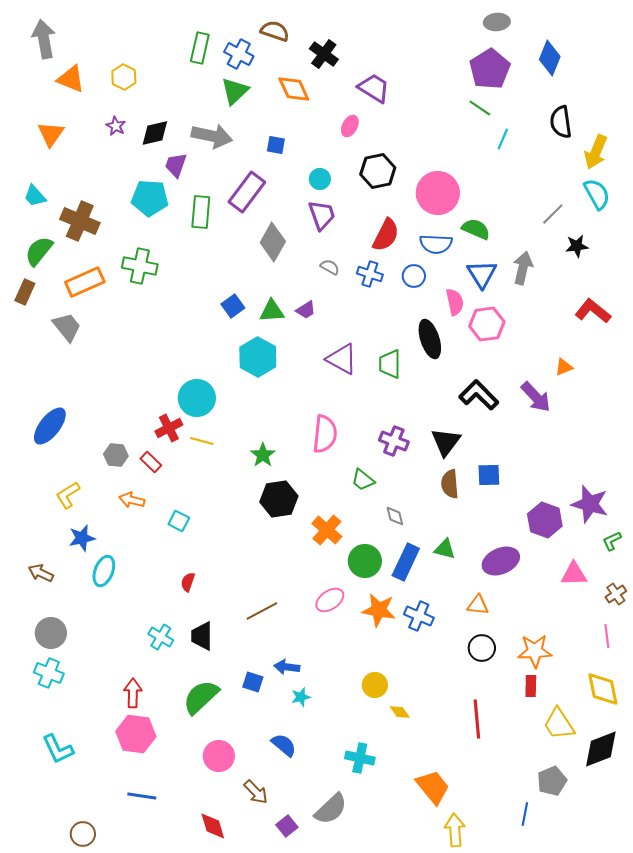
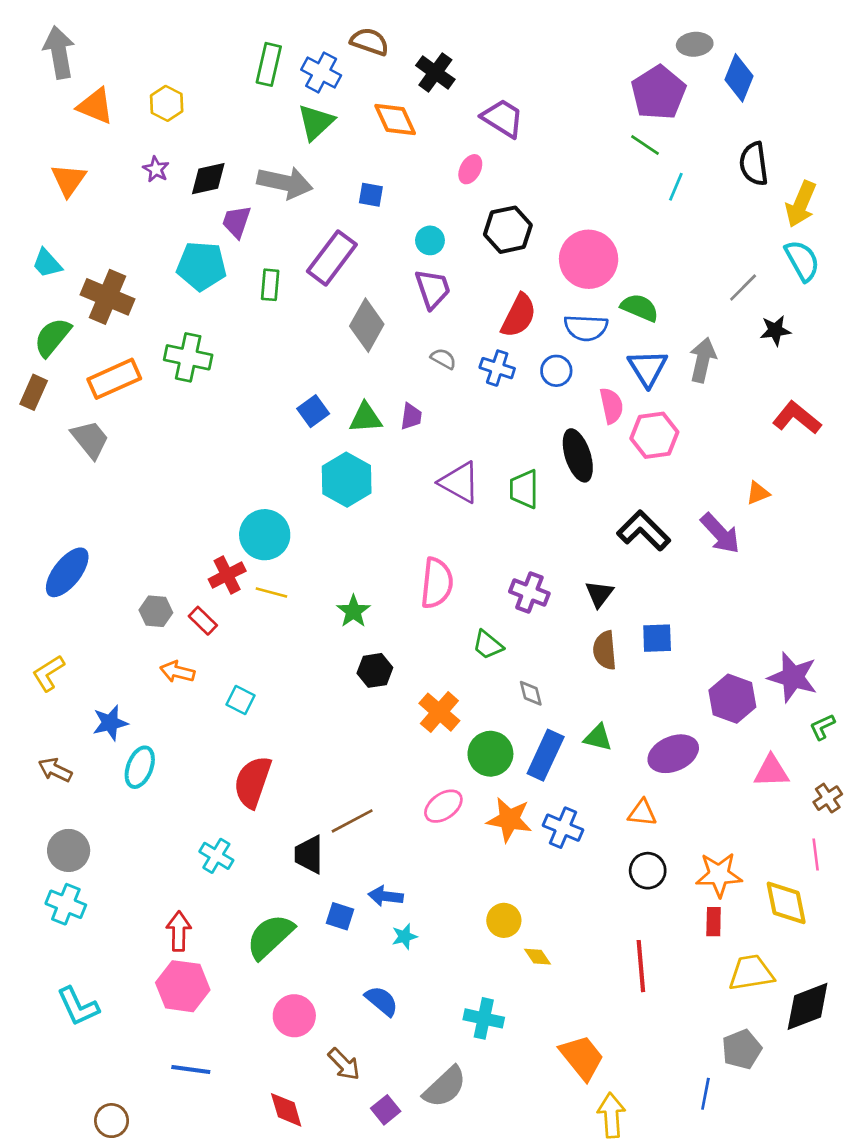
gray ellipse: (497, 22) -> (695, 44), moved
green rectangle: (201, 212) -> (270, 285), size x0.7
purple trapezoid: (306, 310) -> (411, 416), turned -50
black triangle: (446, 442) -> (599, 594), size x0.7
yellow L-shape: (68, 495) -> (48, 673), moved
black hexagon: (279, 499) -> (375, 670), size x0.7
red semicircle: (188, 582) -> (253, 782), size x2.0
black trapezoid: (202, 636) -> (309, 855), moved
yellow diamond: (603, 689) -> (786, 903), moved
yellow trapezoid: (559, 724) -> (751, 973), turned 114

